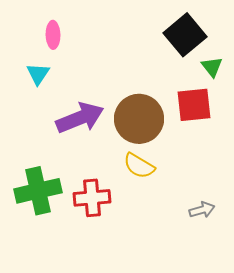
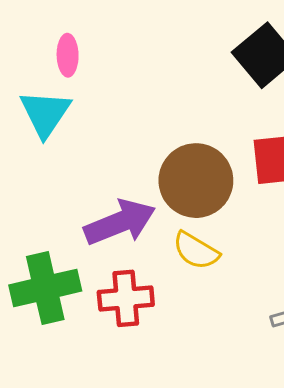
cyan triangle: (38, 74) -> (45, 113), size x1.5
purple arrow: (80, 118) -> (120, 222), moved

